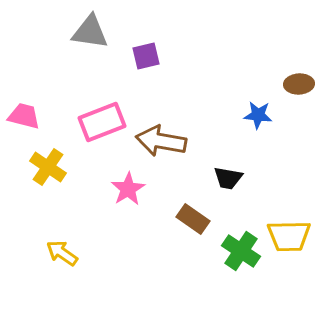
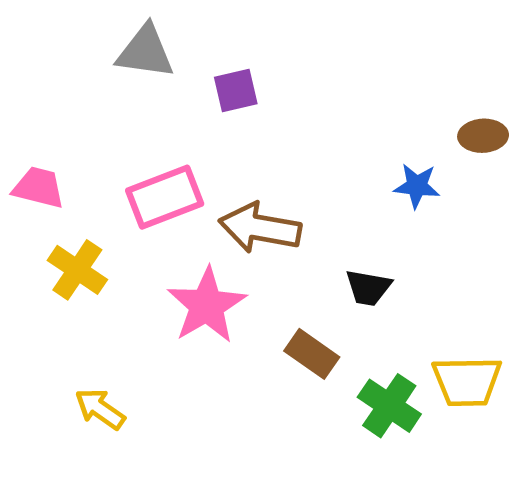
pink star: (128, 189) -> (207, 305), size x1.4

